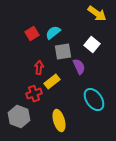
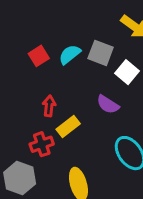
gray square: (63, 52) -> (101, 53), moved, turned 30
purple semicircle: (79, 67) -> (108, 104), turned 147

